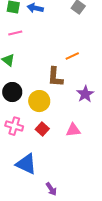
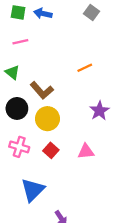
brown L-shape: (55, 77) -> (42, 90), moved, turned -45
blue triangle: (26, 164) -> (33, 190), turned 50

